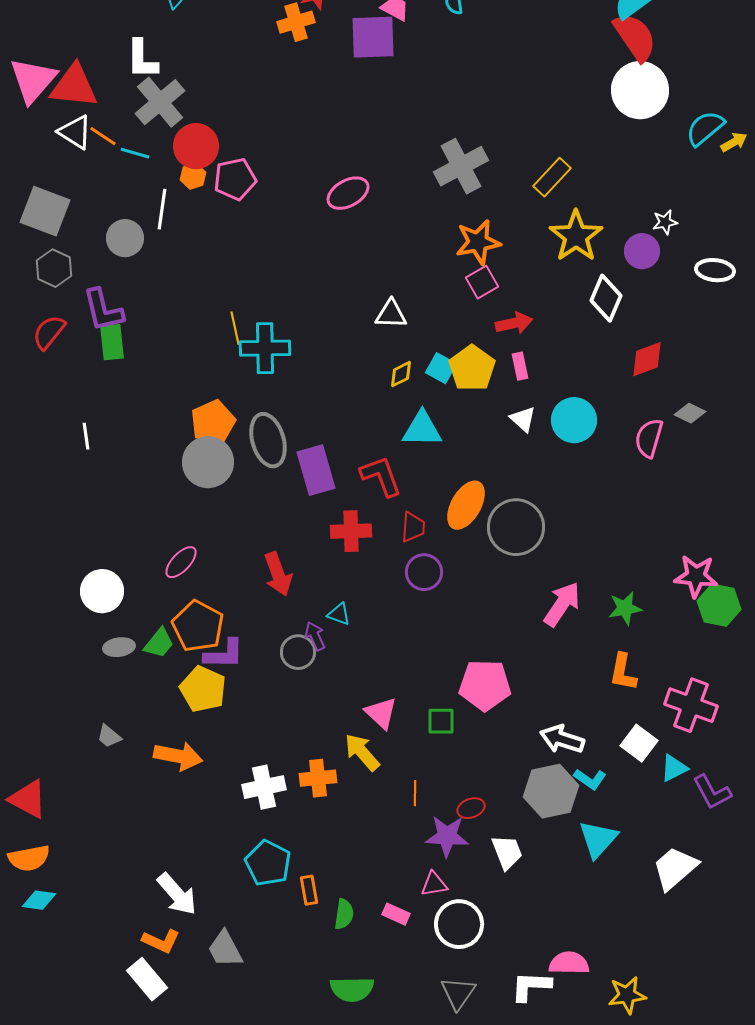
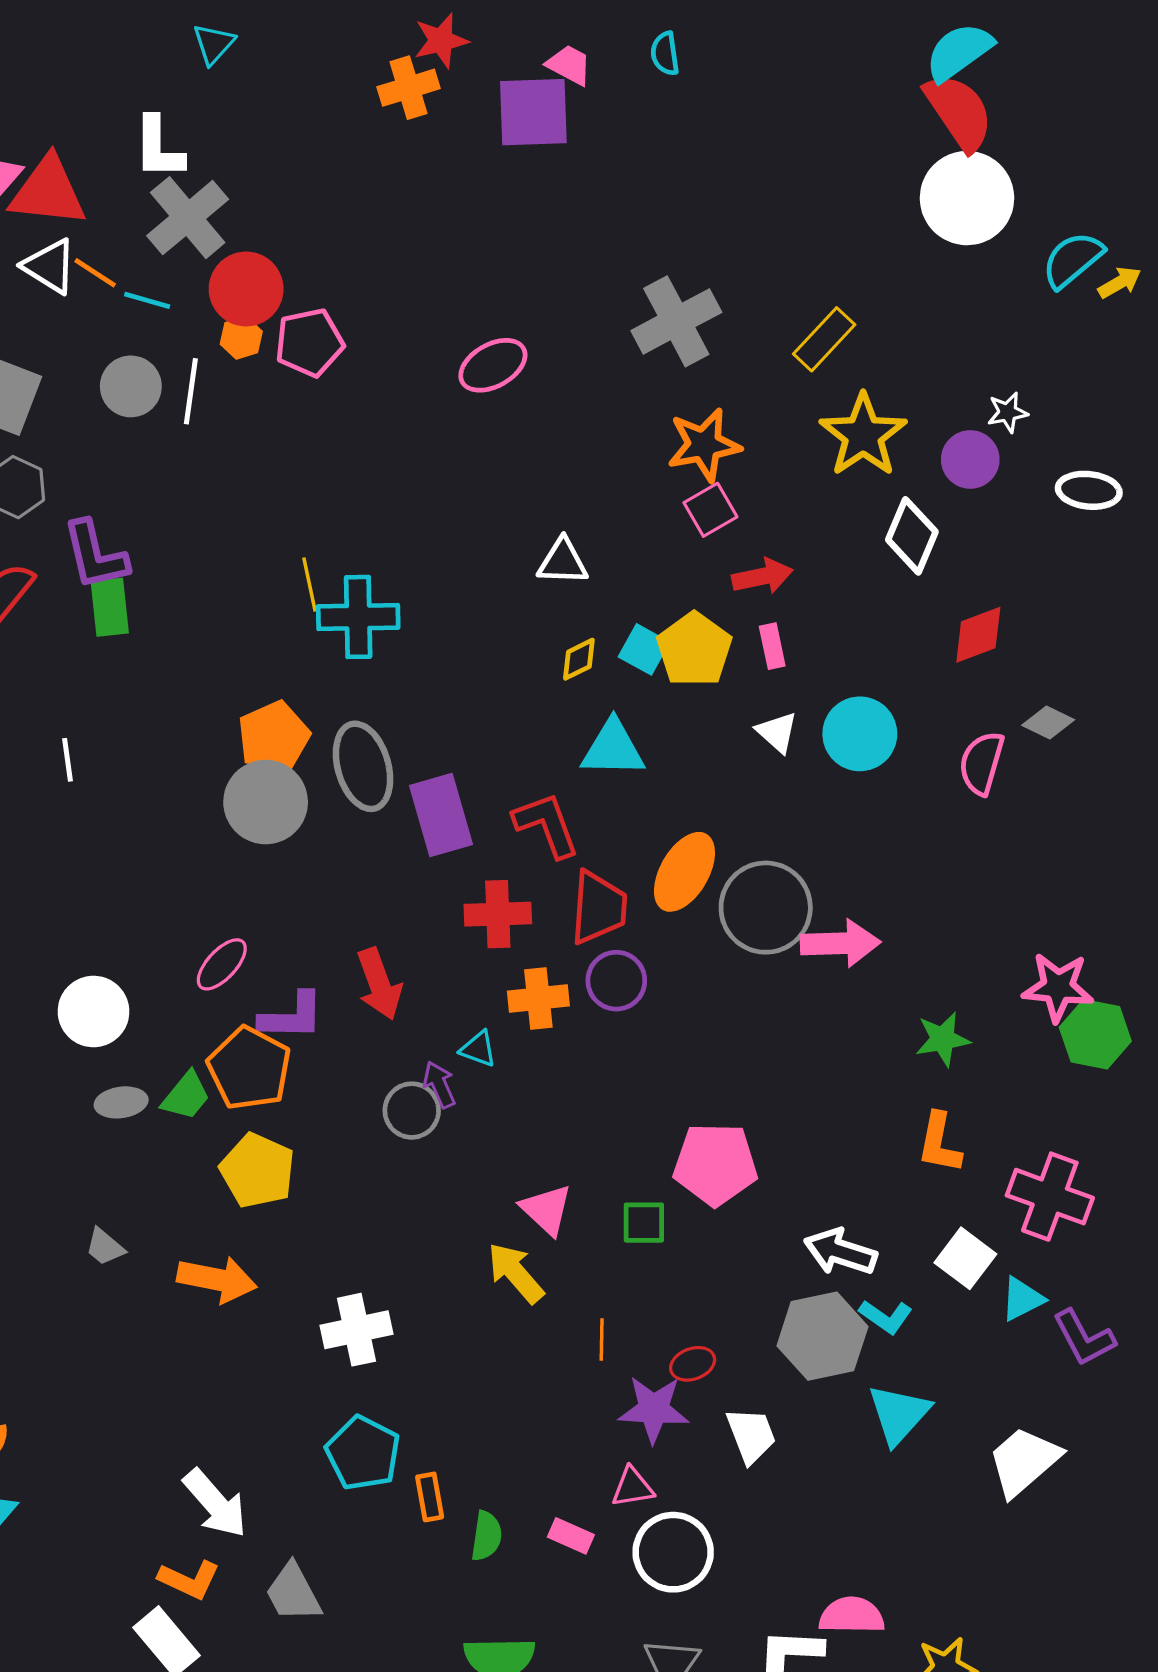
gray circle: (125, 238) -> (131, 386), moved
red trapezoid: (413, 527) -> (598, 908), size x1.5
pink arrow: (562, 604) -> (840, 943), moved, turned 54
purple L-shape: (224, 654) -> (292, 1016), moved
orange cross: (318, 778) -> (538, 999), moved

